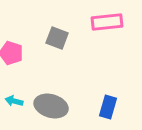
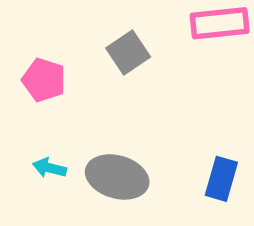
gray square: (57, 38) -> (128, 53), turned 35

